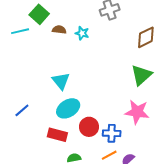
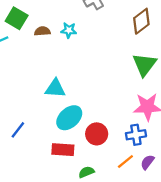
cyan triangle: (61, 81) -> (55, 88), turned -36
blue cross: (112, 133) -> (136, 135), moved

